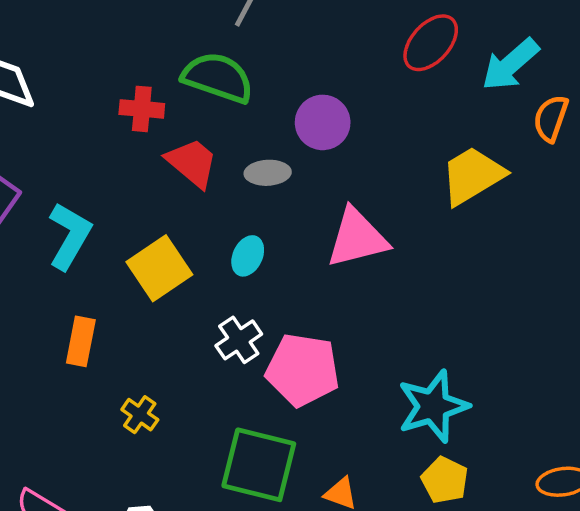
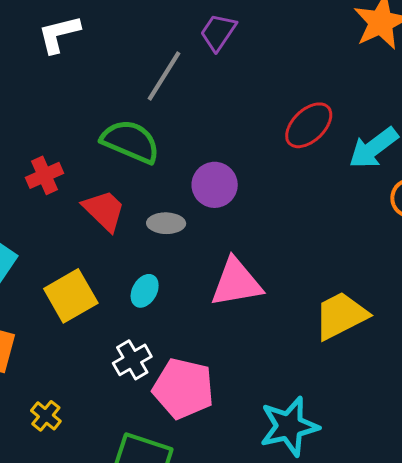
red cross: (142, 109) -> (45, 175), moved, turned -33
yellow trapezoid: (472, 176) -> (341, 316), moved

